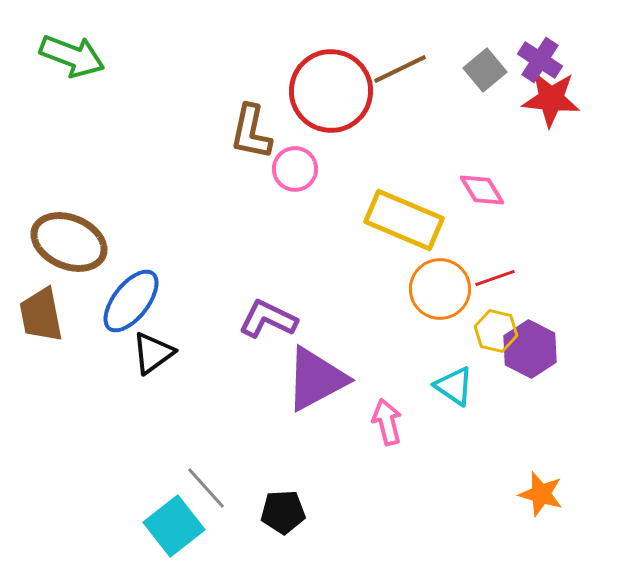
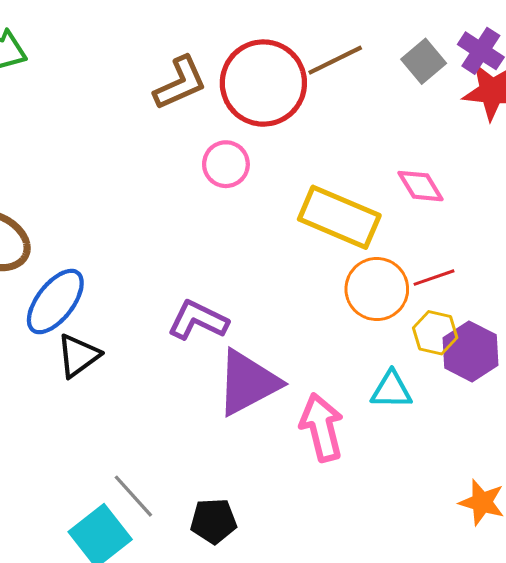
brown L-shape: (251, 132) -> (180, 83), moved, turned -126
cyan triangle: (454, 386) -> (391, 390), turned -33
pink arrow: (387, 422) -> (322, 427), size x1.4

